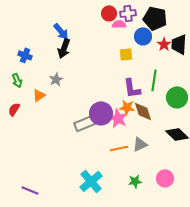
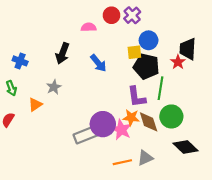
purple cross: (128, 13) -> (132, 15), turned -35
black pentagon: (155, 18) -> (146, 66), moved
pink semicircle: (119, 24) -> (89, 27), moved
blue arrow: (61, 31) -> (98, 63), moved
red star: (164, 44) -> (178, 62), moved
yellow square: (126, 54) -> (134, 52), moved
green circle: (177, 97) -> (171, 116), moved

